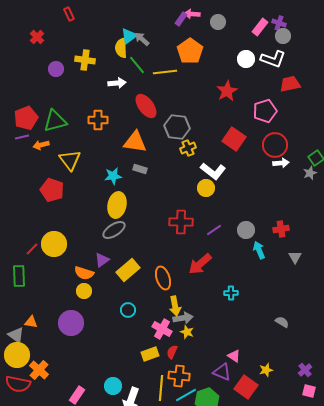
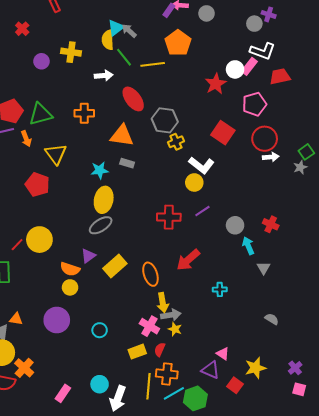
pink rectangle: (260, 27) -> (249, 66), moved
gray circle: (283, 36) -> (254, 24), moved
white circle: (246, 59) -> (235, 69), moved
orange arrow: (41, 145) -> (26, 139), turned -98
red cross: (281, 229) -> (271, 224), turned 35
purple line: (214, 230) -> (202, 211), moved
gray triangle: (295, 257) -> (264, 268), moved
cyan circle: (128, 310) -> (100, 330), moved
yellow star: (266, 370) -> (255, 368), size x1.5
red square: (246, 387) -> (235, 385), size x0.7

